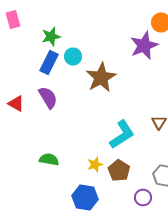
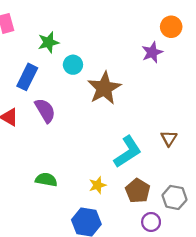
purple star: (144, 46) -> (152, 52), size x0.7
blue rectangle: (49, 62) -> (27, 77), moved
brown pentagon: (119, 170) -> (138, 191), moved

